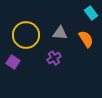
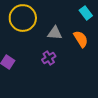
yellow circle: (26, 35) -> (23, 18), moved

